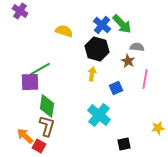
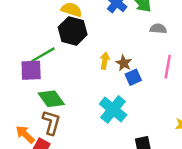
black hexagon: (97, 49) -> (73, 31), moved
brown star: (128, 61) -> (124, 63), moved
green diamond: (47, 106) -> (51, 99), turned -45

